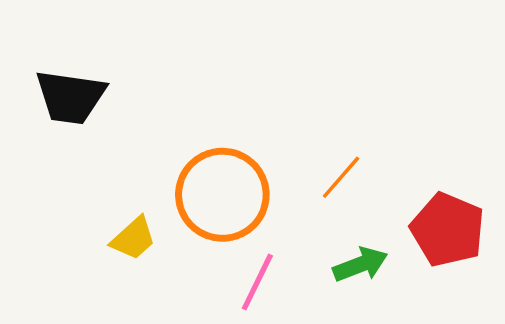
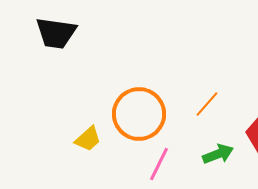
black trapezoid: (70, 97) -> (56, 33), moved

